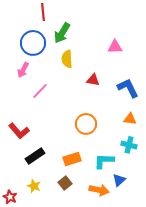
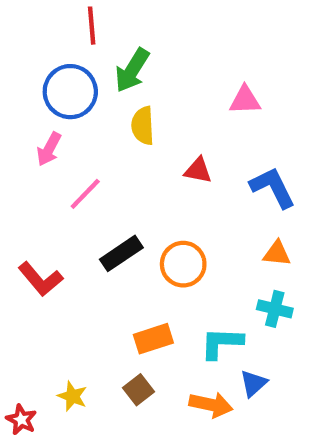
black rectangle: (35, 156) -> (121, 253), moved

